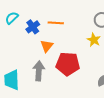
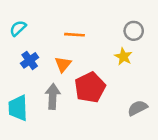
blue cross: (33, 27) -> (30, 60), moved
red pentagon: (68, 64) -> (90, 87), turned -30

